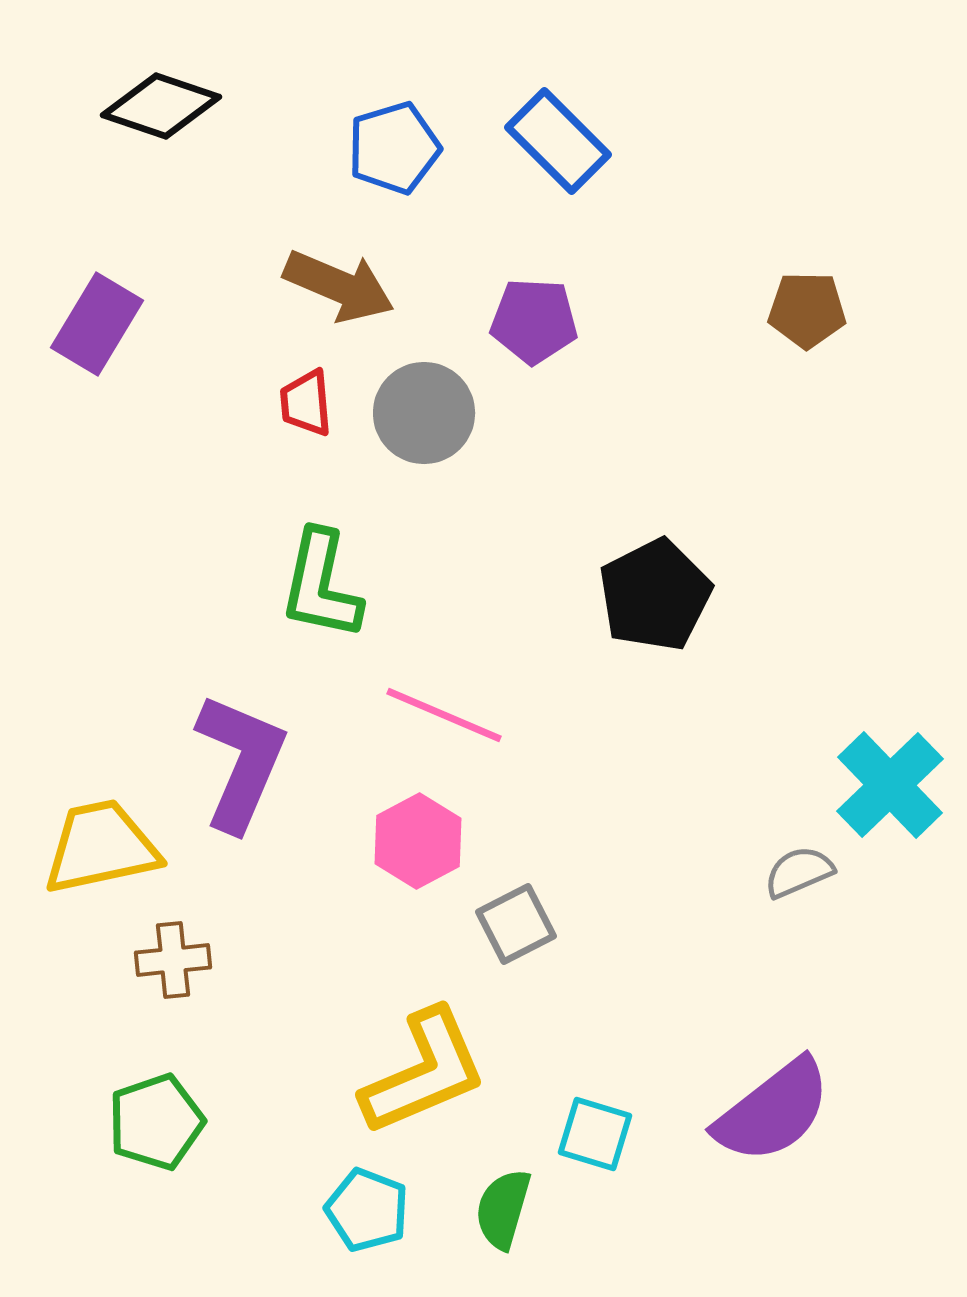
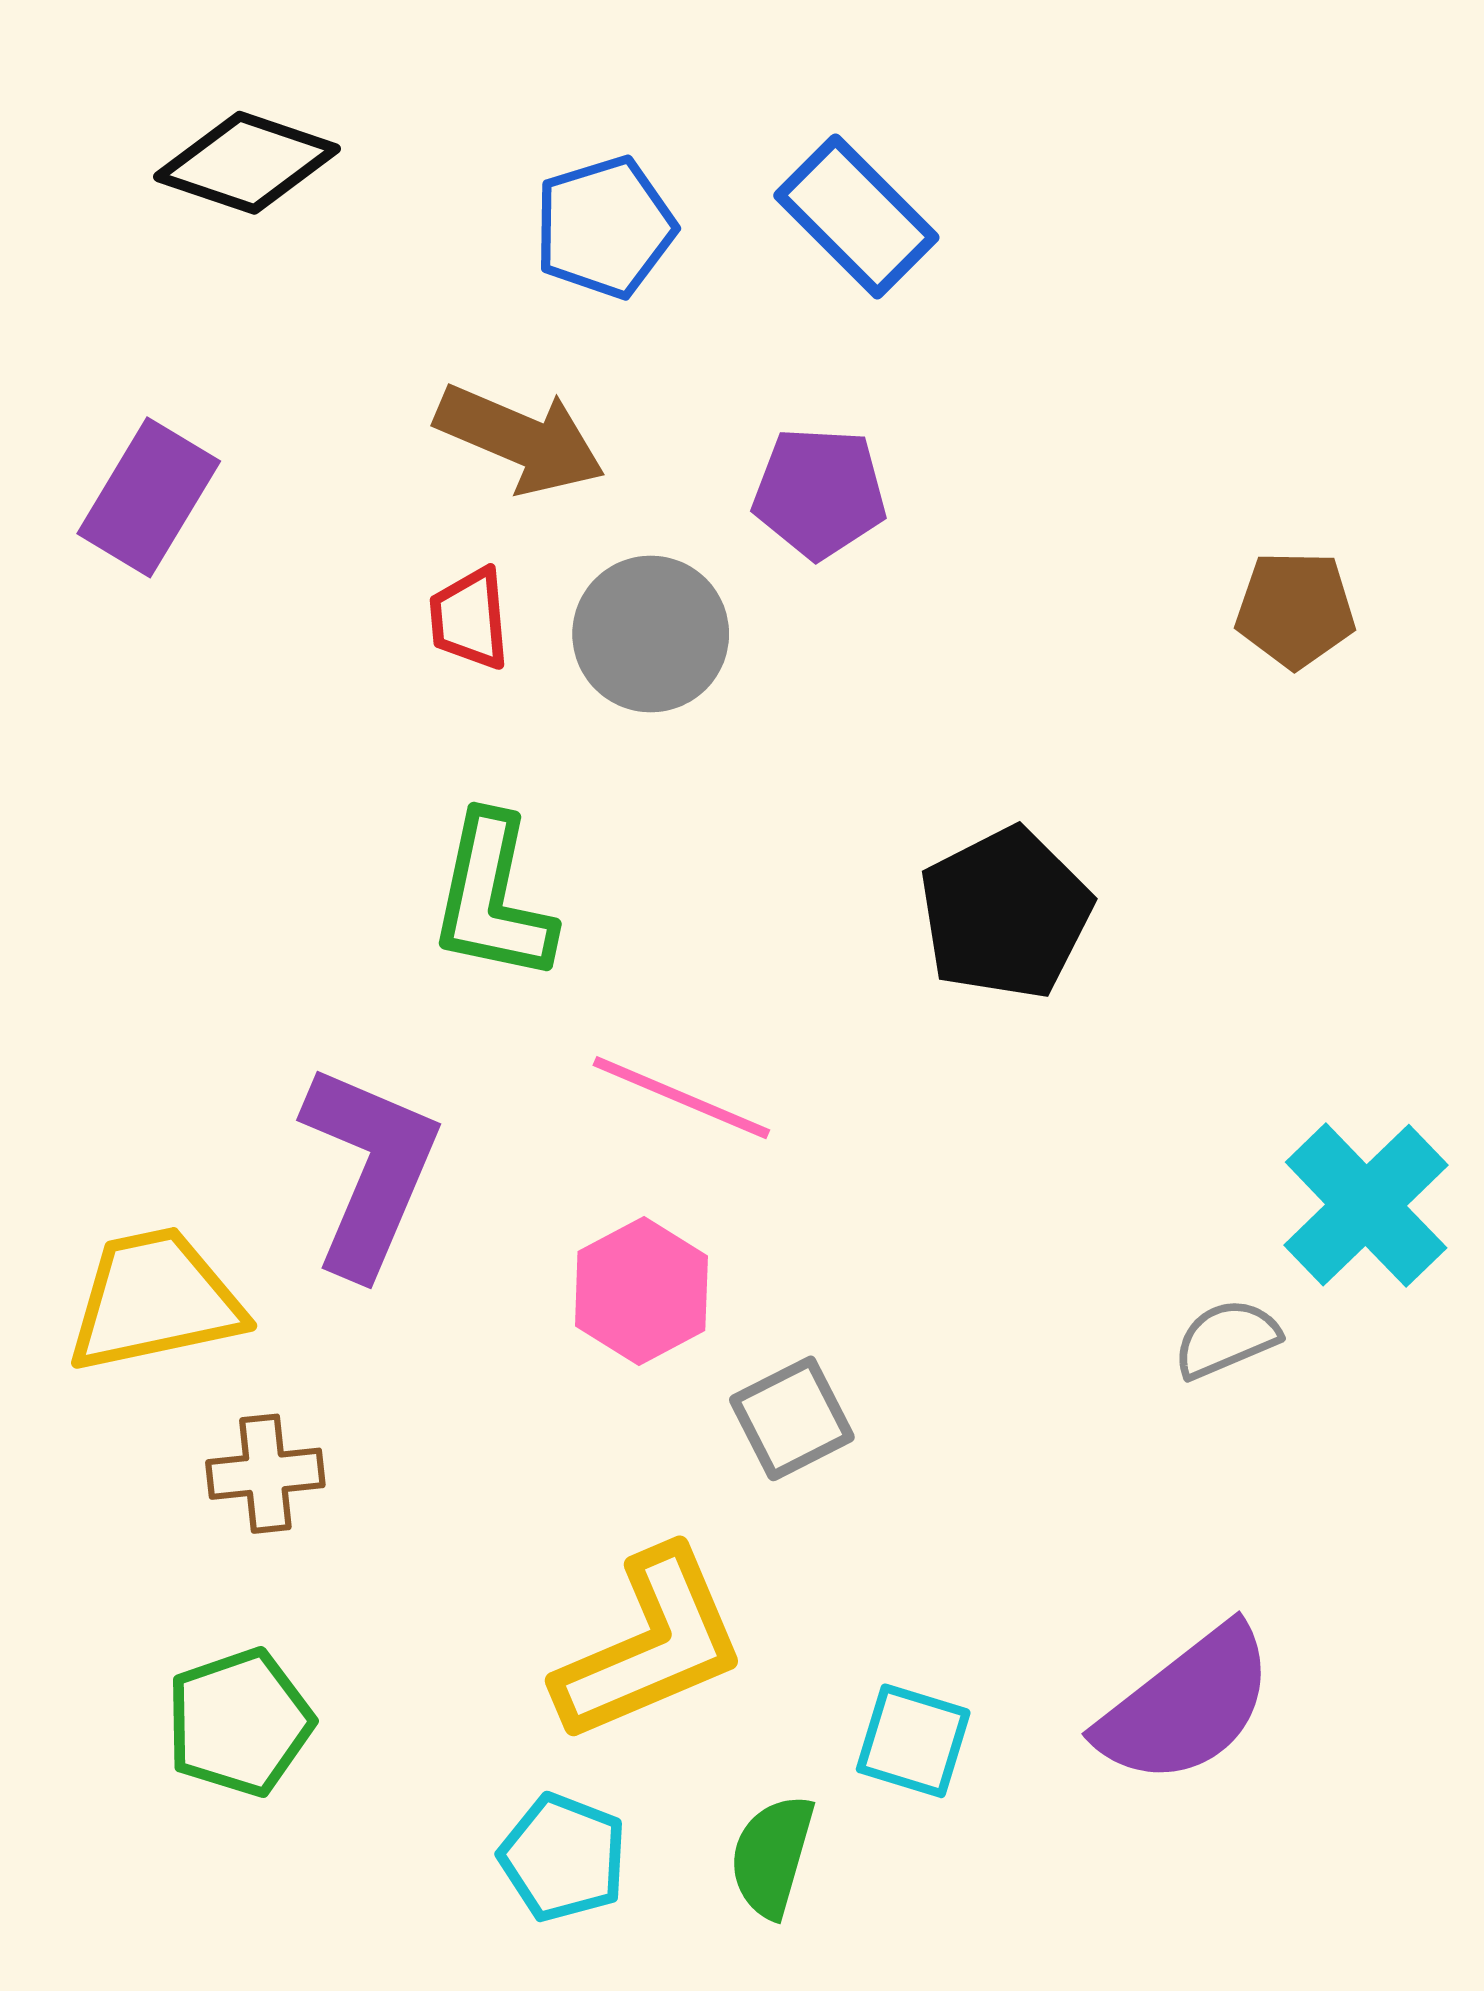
brown pentagon: (807, 310) -> (1295, 609), moved

